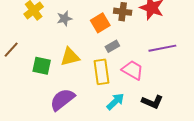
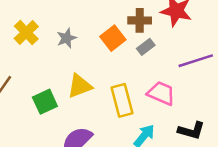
gray rectangle: (112, 46) -> (146, 47), moved
green square: (42, 66) -> (45, 102), turned -30

